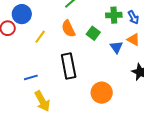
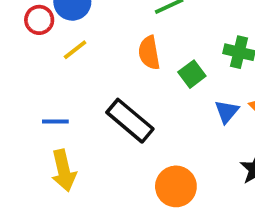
yellow line: (40, 37) -> (75, 50), moved
black rectangle: (69, 66) -> (130, 121), turned -55

